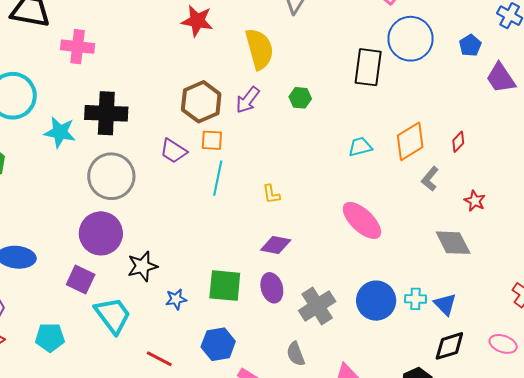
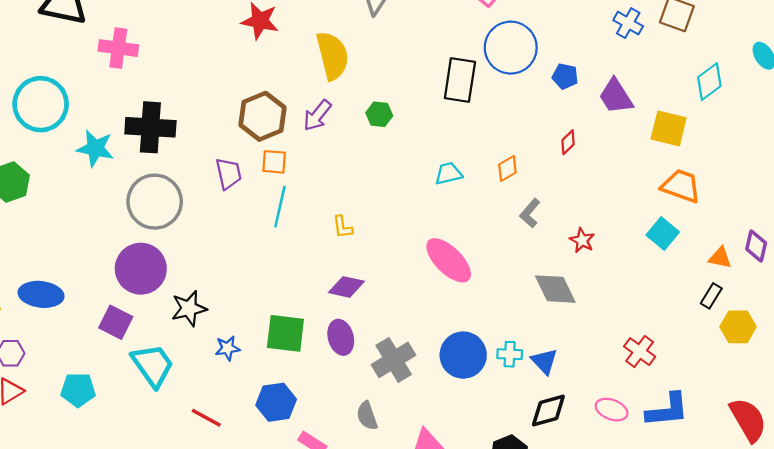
blue pentagon: (470, 45) -> (565, 76), moved, turned -30
orange diamond: (410, 141) -> (507, 168), size x0.6
red diamond: (458, 142) -> (568, 142), moved
purple trapezoid: (174, 151) -> (229, 174), turned -136

